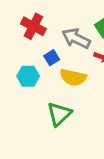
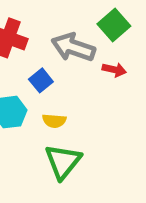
yellow semicircle: (73, 77) -> (54, 121), moved, size x0.6

